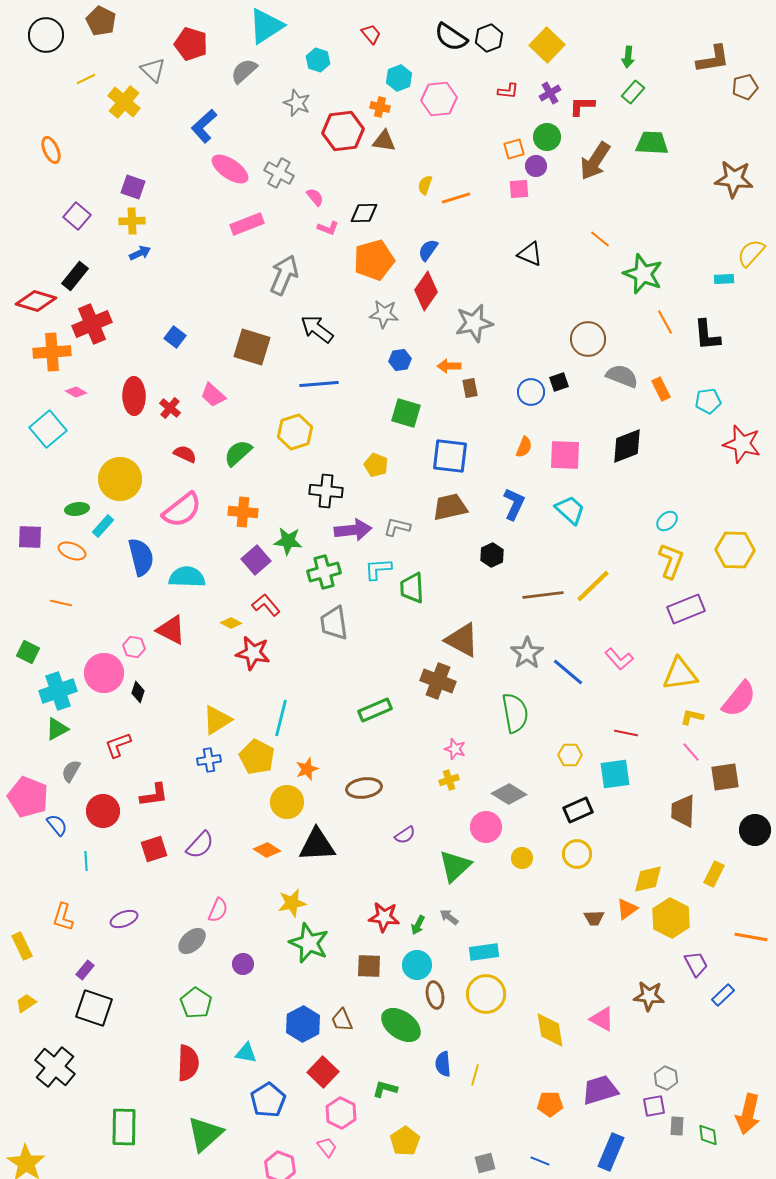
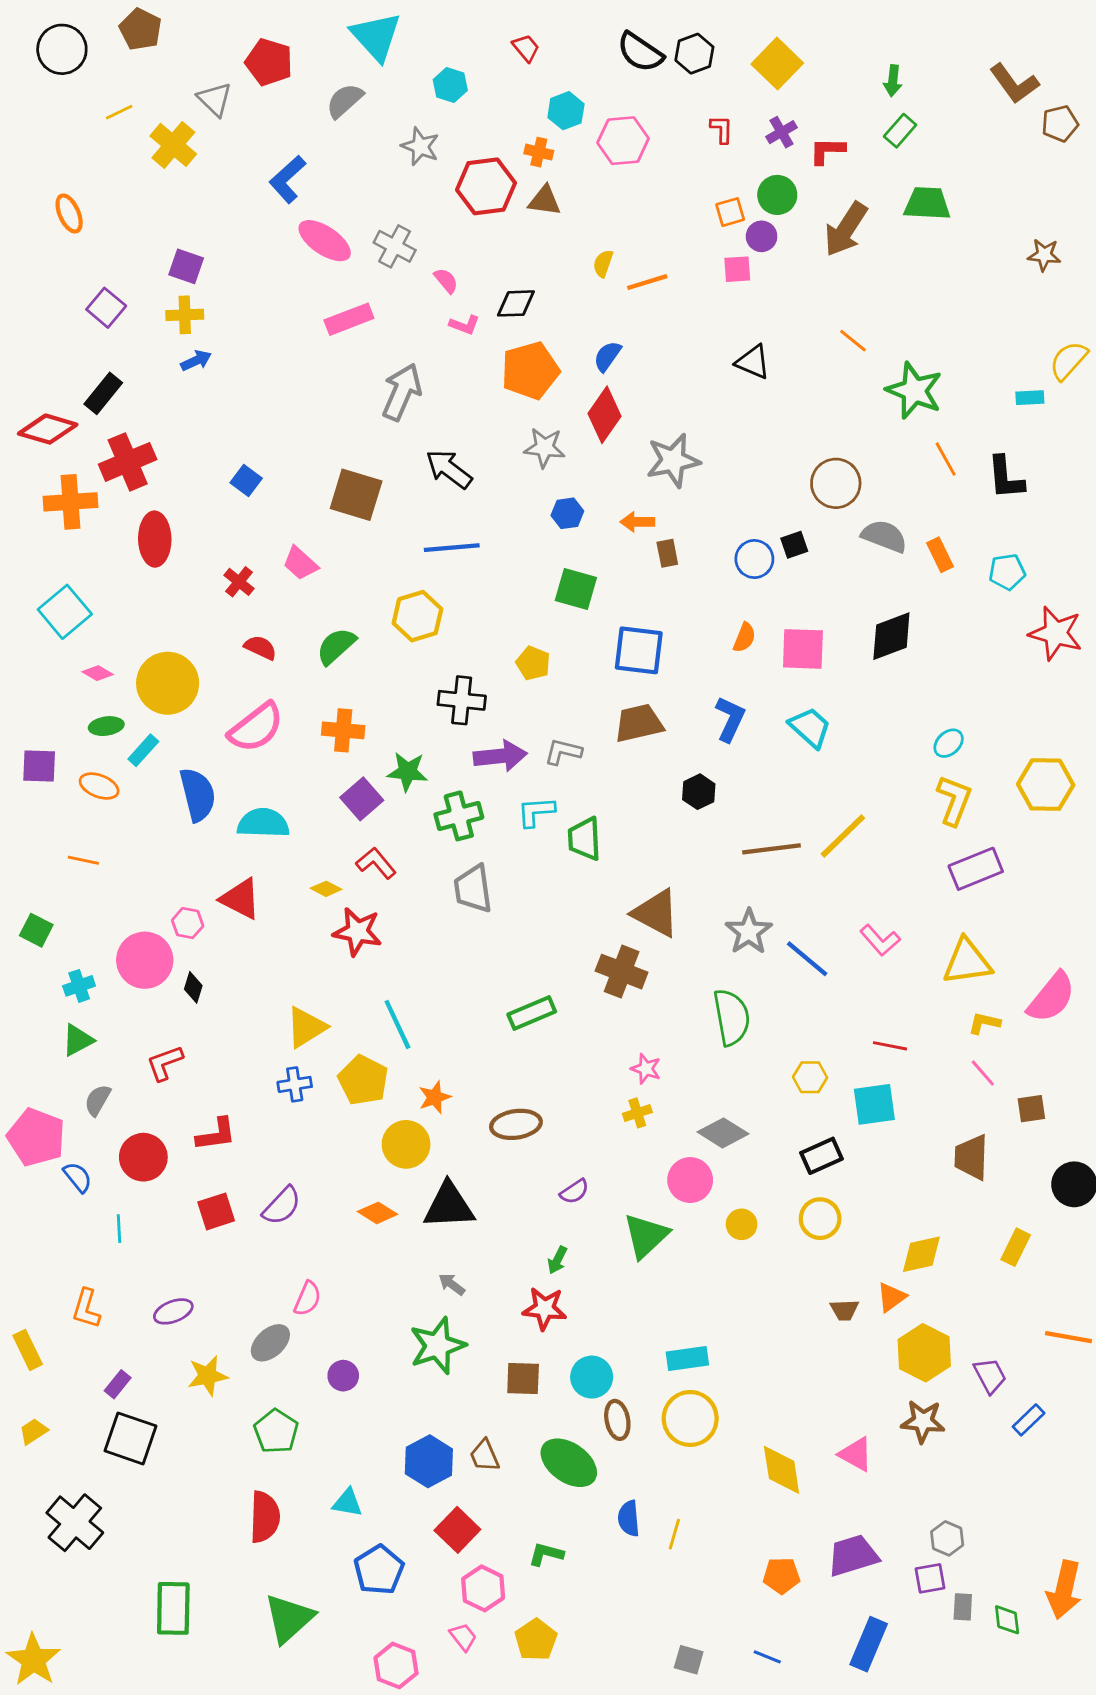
cyan triangle: (266, 26) -> (376, 36), turned -39
brown L-shape: (713, 59) -> (1014, 84), turned 63
red L-shape: (508, 91) -> (722, 129), turned -95
brown star: (734, 179) -> (1044, 255), size x0.6
pink diamond: (76, 392) -> (98, 673), moved
red ellipse: (134, 396) -> (155, 539), moved
cyan cross: (58, 691) -> (79, 986), size x0.6
cyan line: (281, 718) -> (397, 1024), turned -39
brown square: (725, 777) -> (1031, 1109), size x0.7
yellow star: (292, 903) -> (208, 1376), moved
gray arrow: (449, 917) -> (452, 1284), moved
yellow hexagon: (671, 918) -> (924, 1353), moved
green arrow: (418, 925) -> (557, 1260), moved
green star: (309, 943) -> (437, 1346), turned 30
yellow pentagon: (405, 1141) -> (536, 1640), moved
gray square: (485, 1163) -> (689, 1660), turned 30

